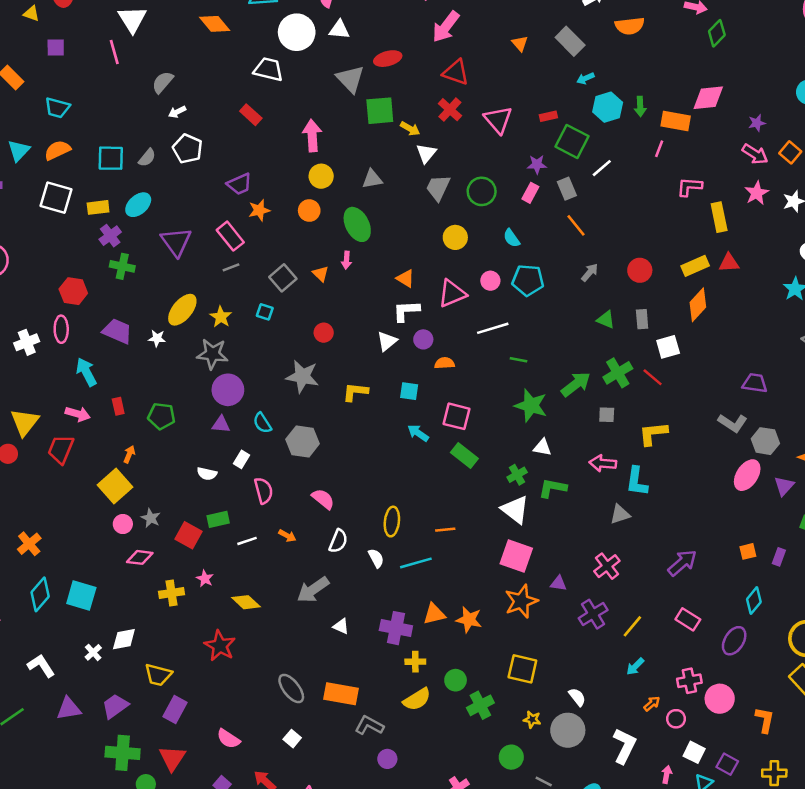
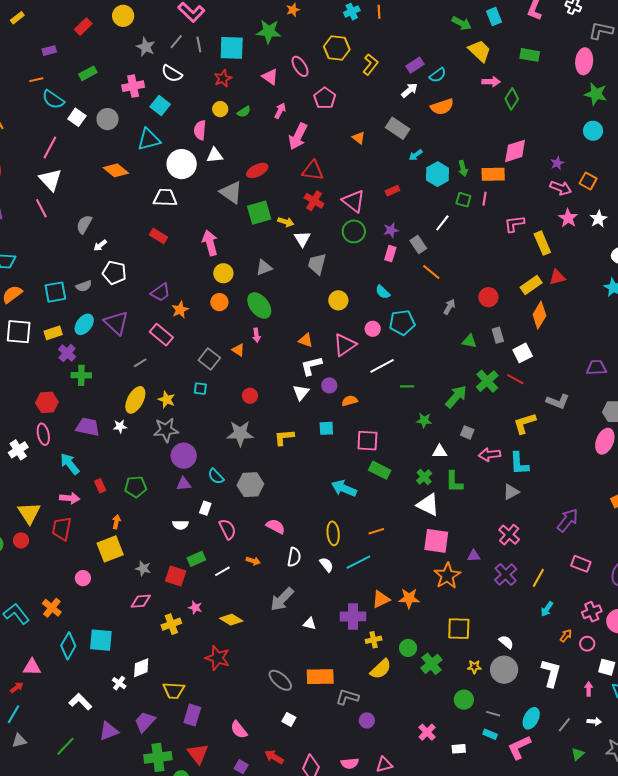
green square: (572, 141) -> (463, 200), moved, size x0.6
gray semicircle: (147, 158) -> (84, 286), turned 42
green circle: (482, 191) -> (354, 231), moved
purple triangle: (176, 242) -> (116, 323), moved
gray line: (231, 267) -> (140, 363), moved
green star: (531, 405) -> (424, 420), size x0.6
gray square: (607, 415) -> (467, 432), moved, turned 32
gray L-shape: (733, 423) -> (558, 401), moved
cyan arrow: (418, 433) -> (344, 488), moved, size x1.4
yellow square: (115, 486) -> (110, 549), turned 32
green L-shape: (553, 488) -> (454, 482), turned -90
pink circle: (123, 524) -> (83, 578), moved
pink semicircle: (228, 739) -> (239, 730), turned 30

